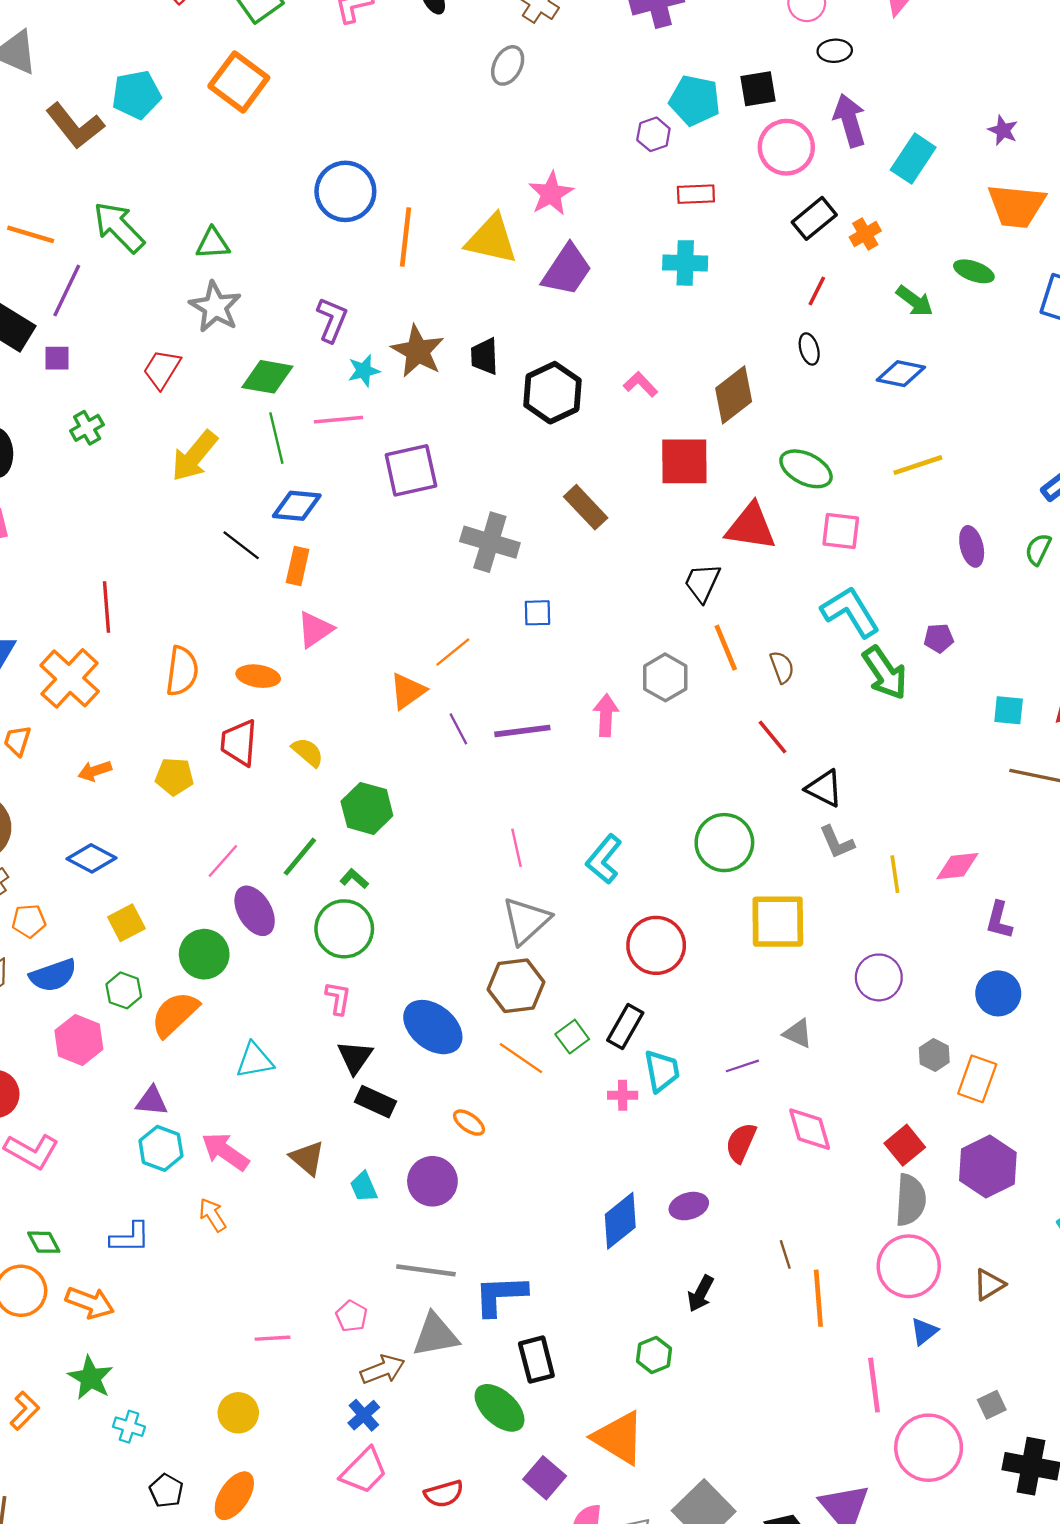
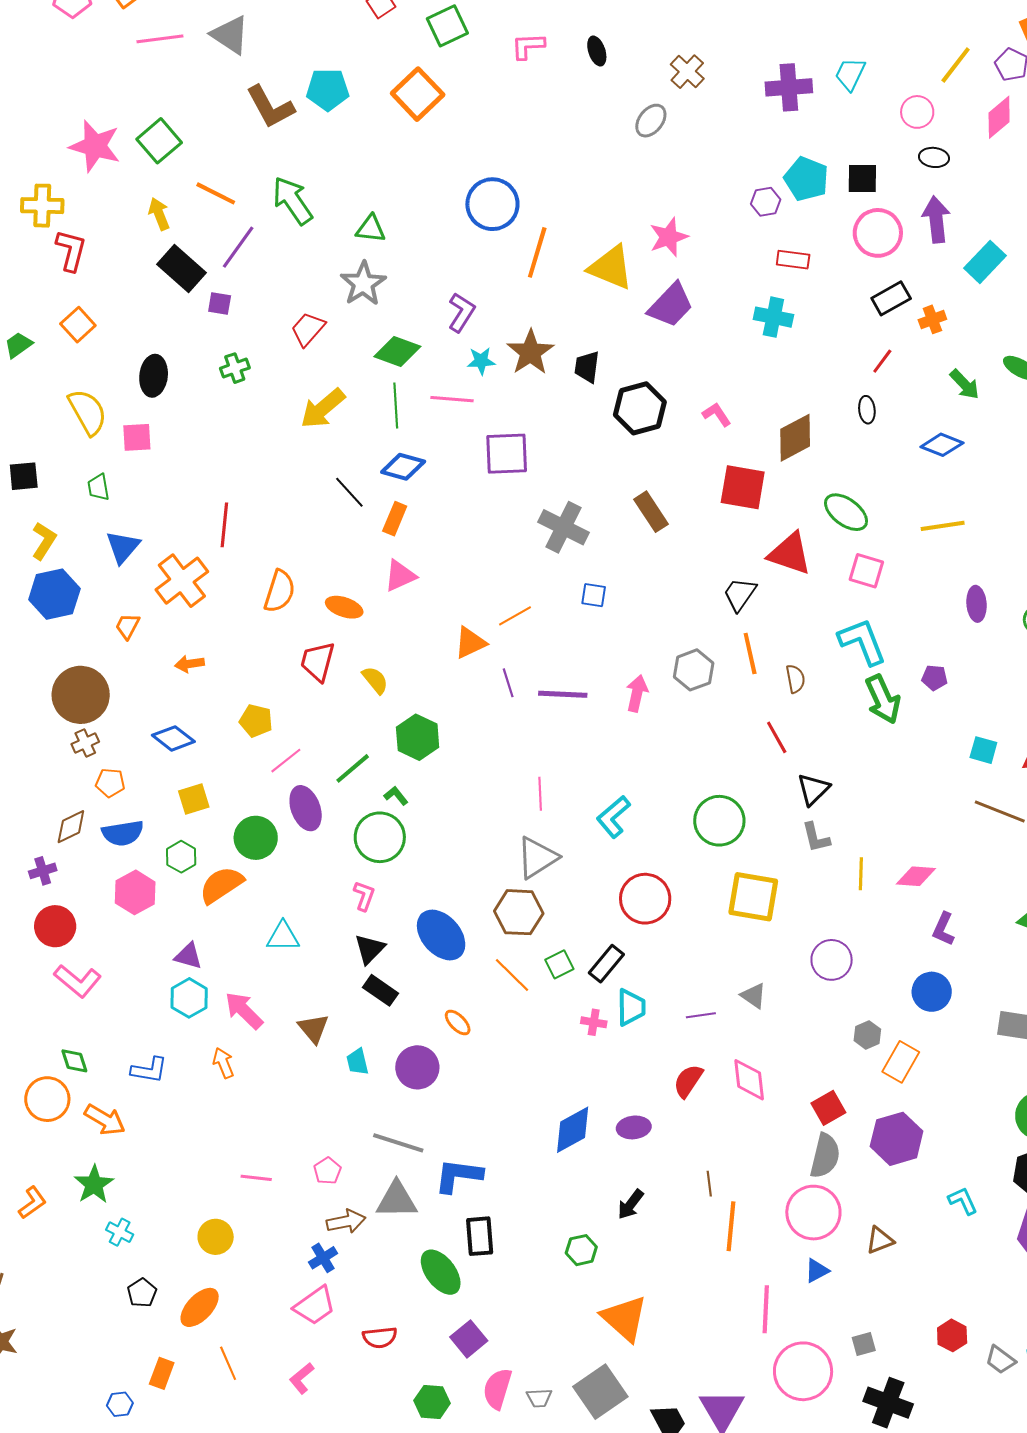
yellow pentagon: (174, 777) -> (256, 721), moved
black triangle: (824, 788) -> (813, 789), turned 39
orange triangle: (619, 1438) -> (624, 1318), moved

